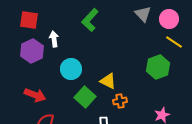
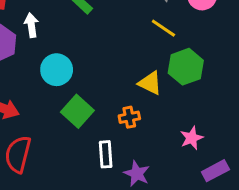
yellow line: (174, 42) -> (163, 28), moved
yellow triangle: (108, 81) -> (150, 83), moved

